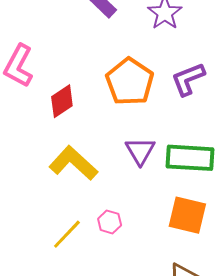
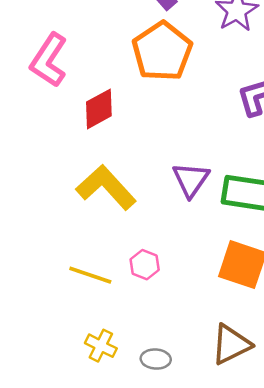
orange pentagon: (130, 82) -> (162, 51), moved
yellow line: (67, 234) -> (90, 275), turned 60

